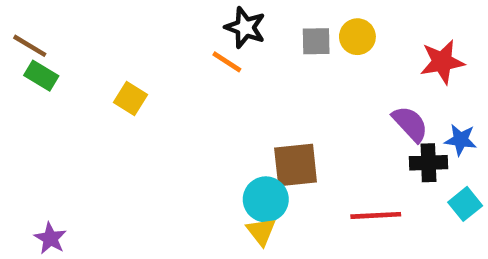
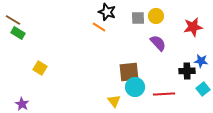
yellow square: (131, 99) -> (40, 68), moved
purple semicircle: (410, 124) -> (158, 43), moved
cyan circle: (266, 199) -> (135, 87), moved

